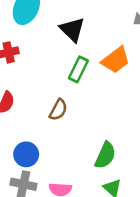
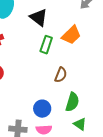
brown semicircle: (58, 110) -> (61, 75), moved
blue circle: (26, 154) -> (42, 109), moved

